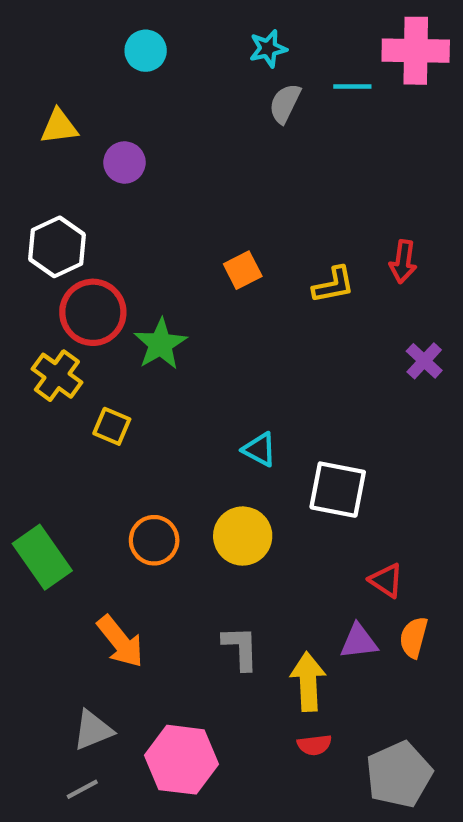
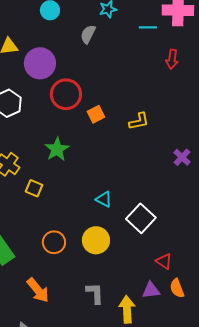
gray semicircle: (285, 103) -> (88, 34), moved
purple circle: (125, 162) -> (40, 63), size x1.6
red arrow: (403, 262) -> (172, 59), moved
red circle: (93, 312) -> (66, 94), moved
white square: (338, 490) -> (141, 218), turned 32
orange semicircle: (414, 637) -> (177, 288), turned -36

